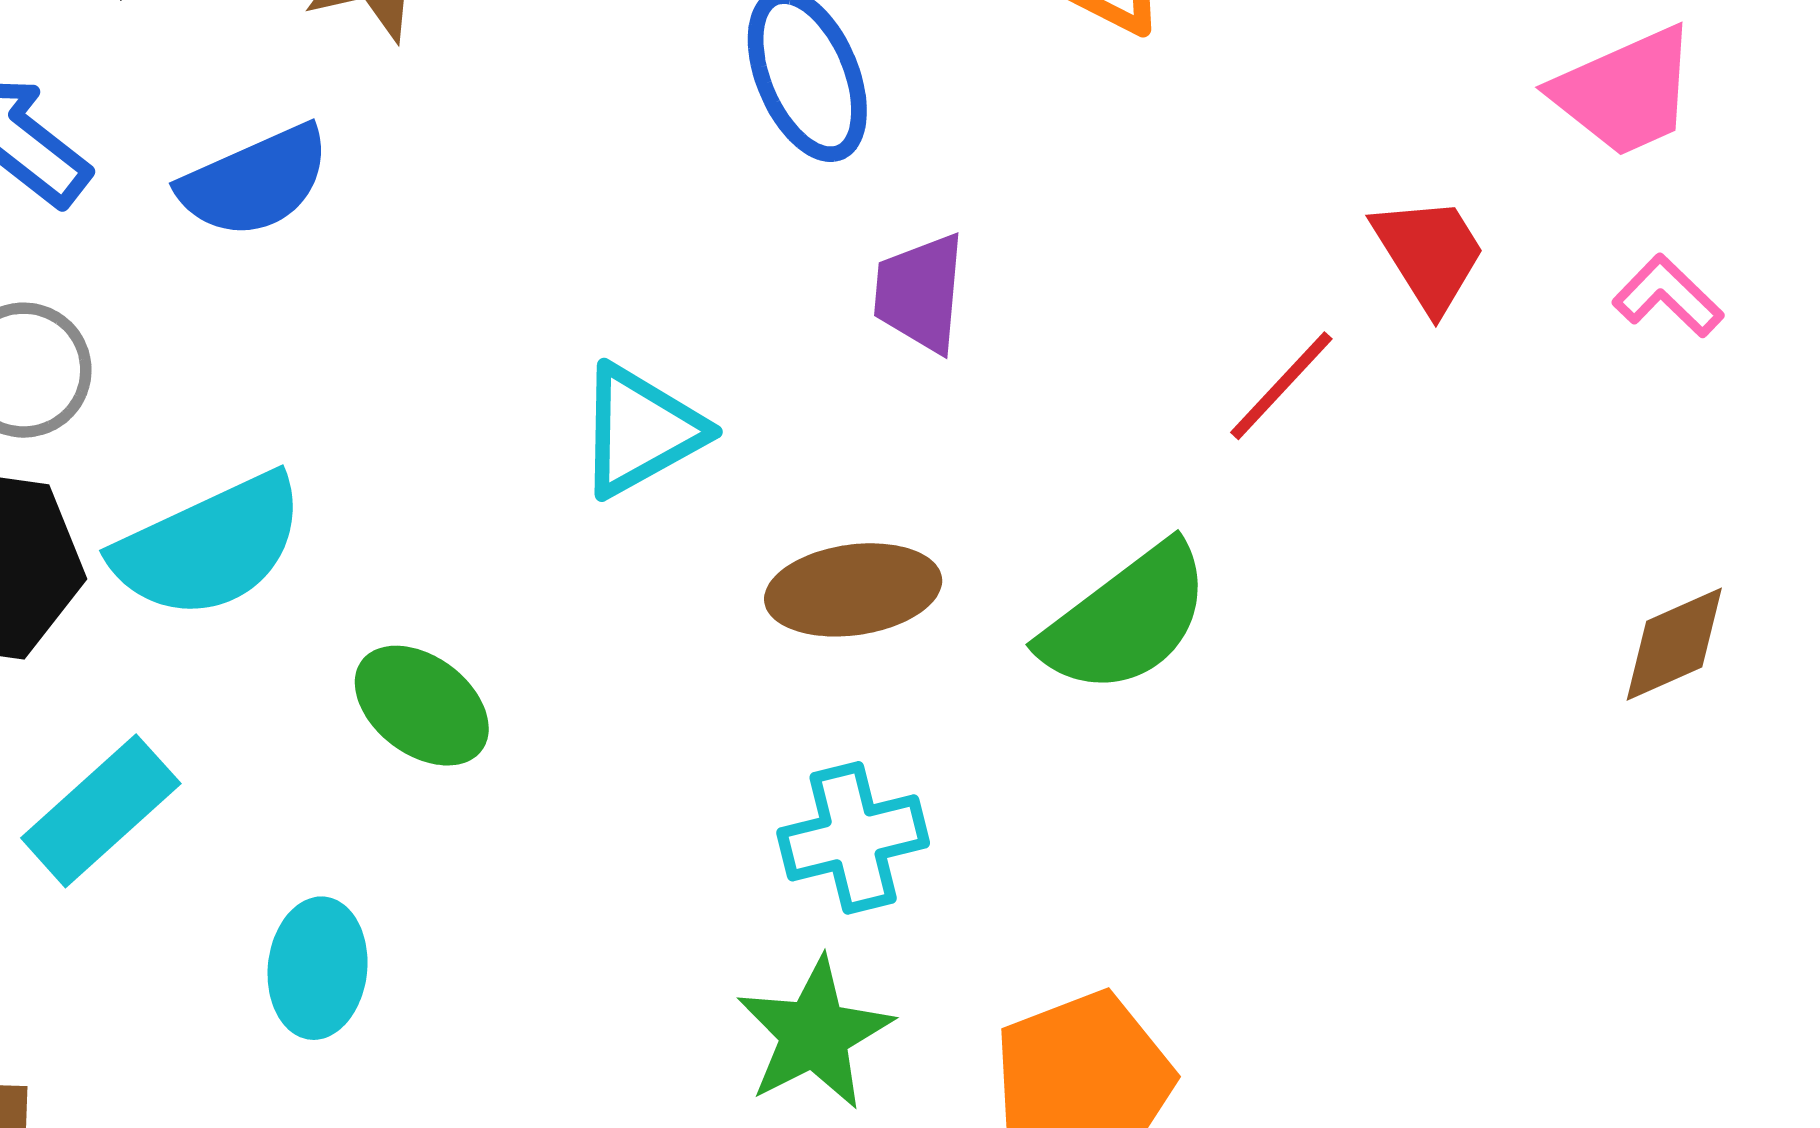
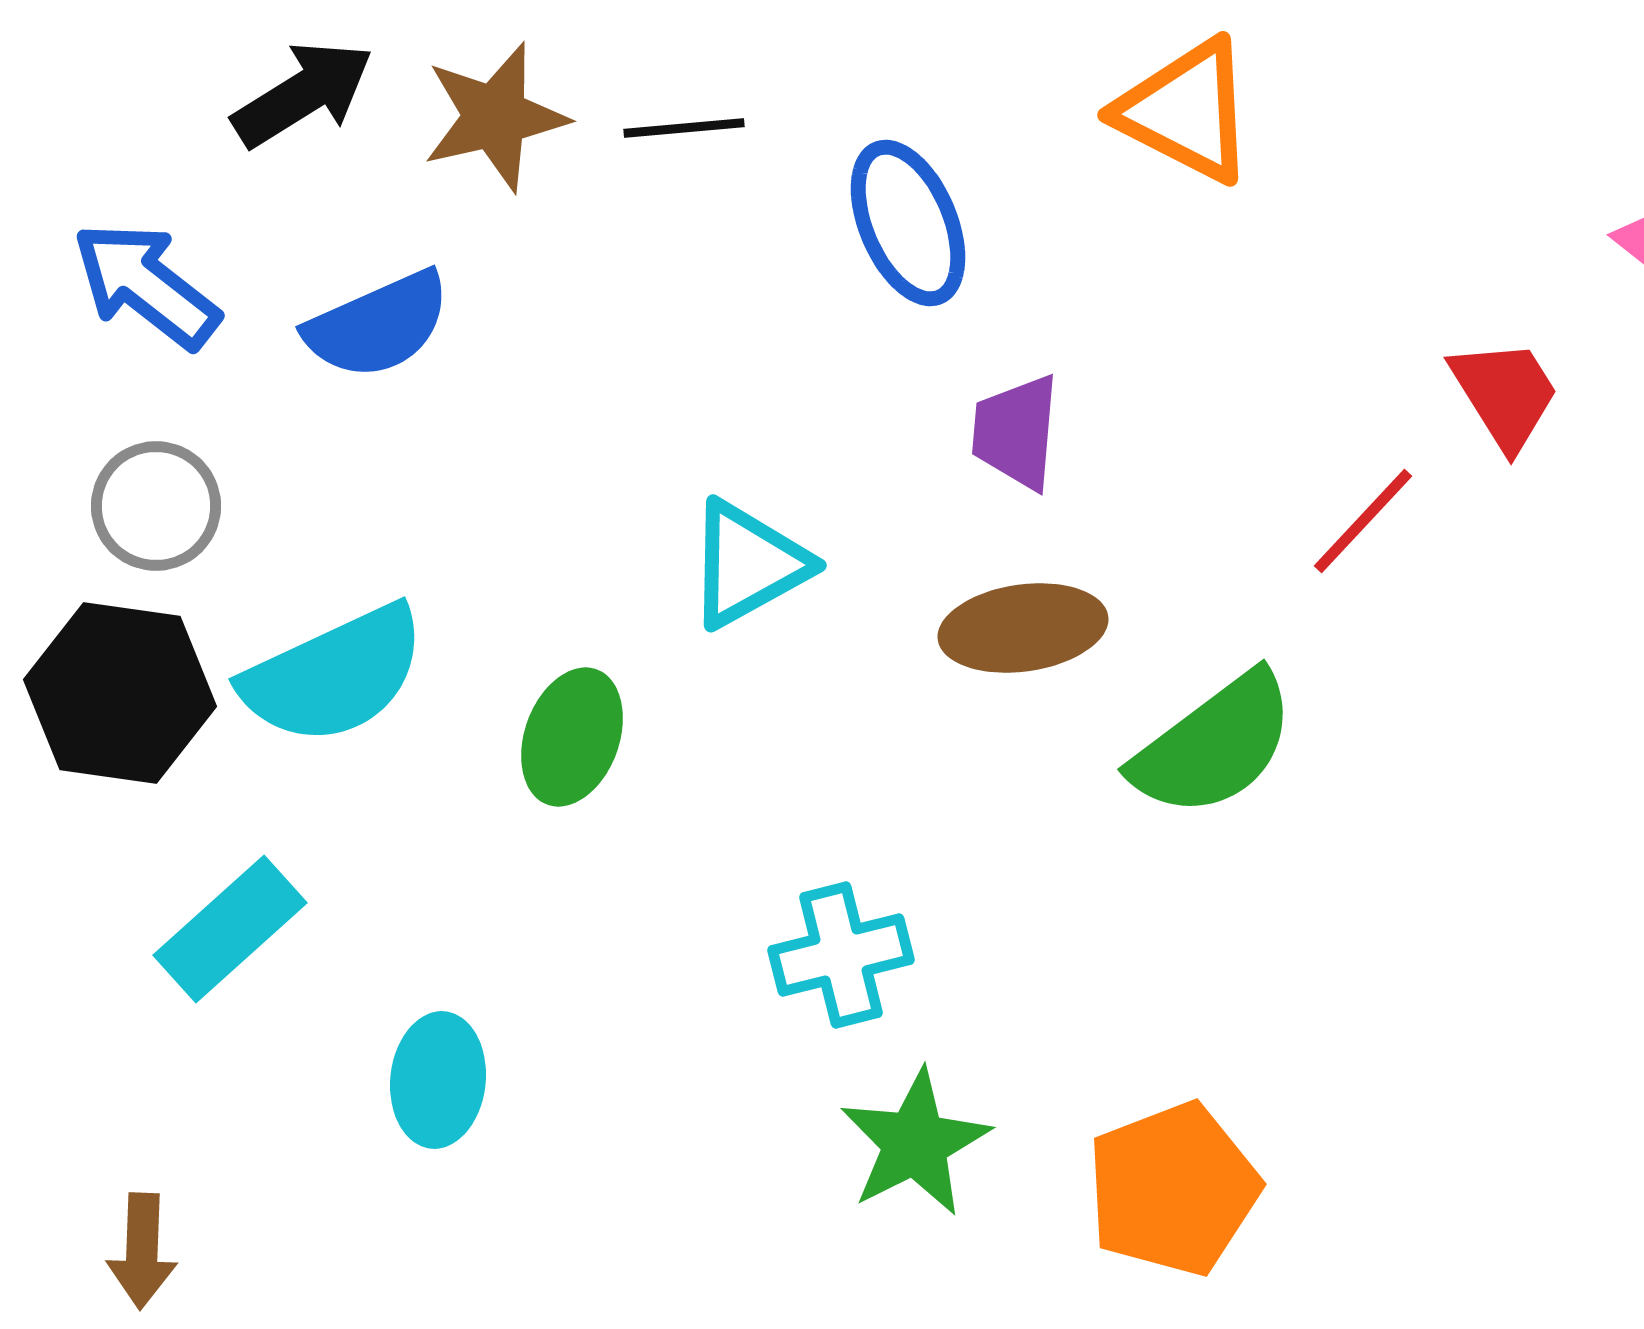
brown ellipse: (853, 590) -> (1023, 628), moved
green ellipse: (422, 706) -> (572, 737), moved, turned 73
cyan cross: (853, 838) -> (841, 955), moved

